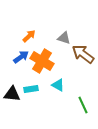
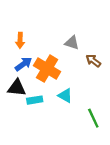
orange arrow: (29, 36) -> (20, 40), moved, turned 136
brown arrow: (83, 54) -> (93, 61), size x0.6
black triangle: (12, 94) -> (17, 88), moved

